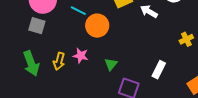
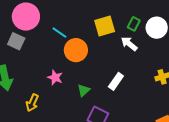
yellow arrow: (59, 61) -> (32, 103), moved
white rectangle: (159, 70) -> (116, 81), moved

